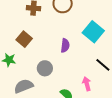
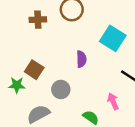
brown square: (24, 39) -> (34, 70), moved

